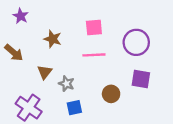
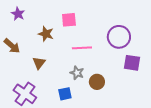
pink square: (94, 27) -> (69, 20), moved
purple square: (141, 79) -> (132, 63), moved
gray star: (66, 84) -> (77, 73), moved

